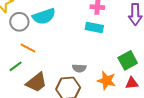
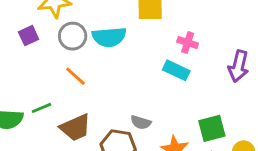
green line: (16, 66) -> (42, 108), moved

